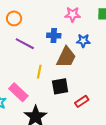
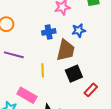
purple line: (25, 44) -> (14, 55), moved
black square: (60, 86) -> (74, 74), moved

